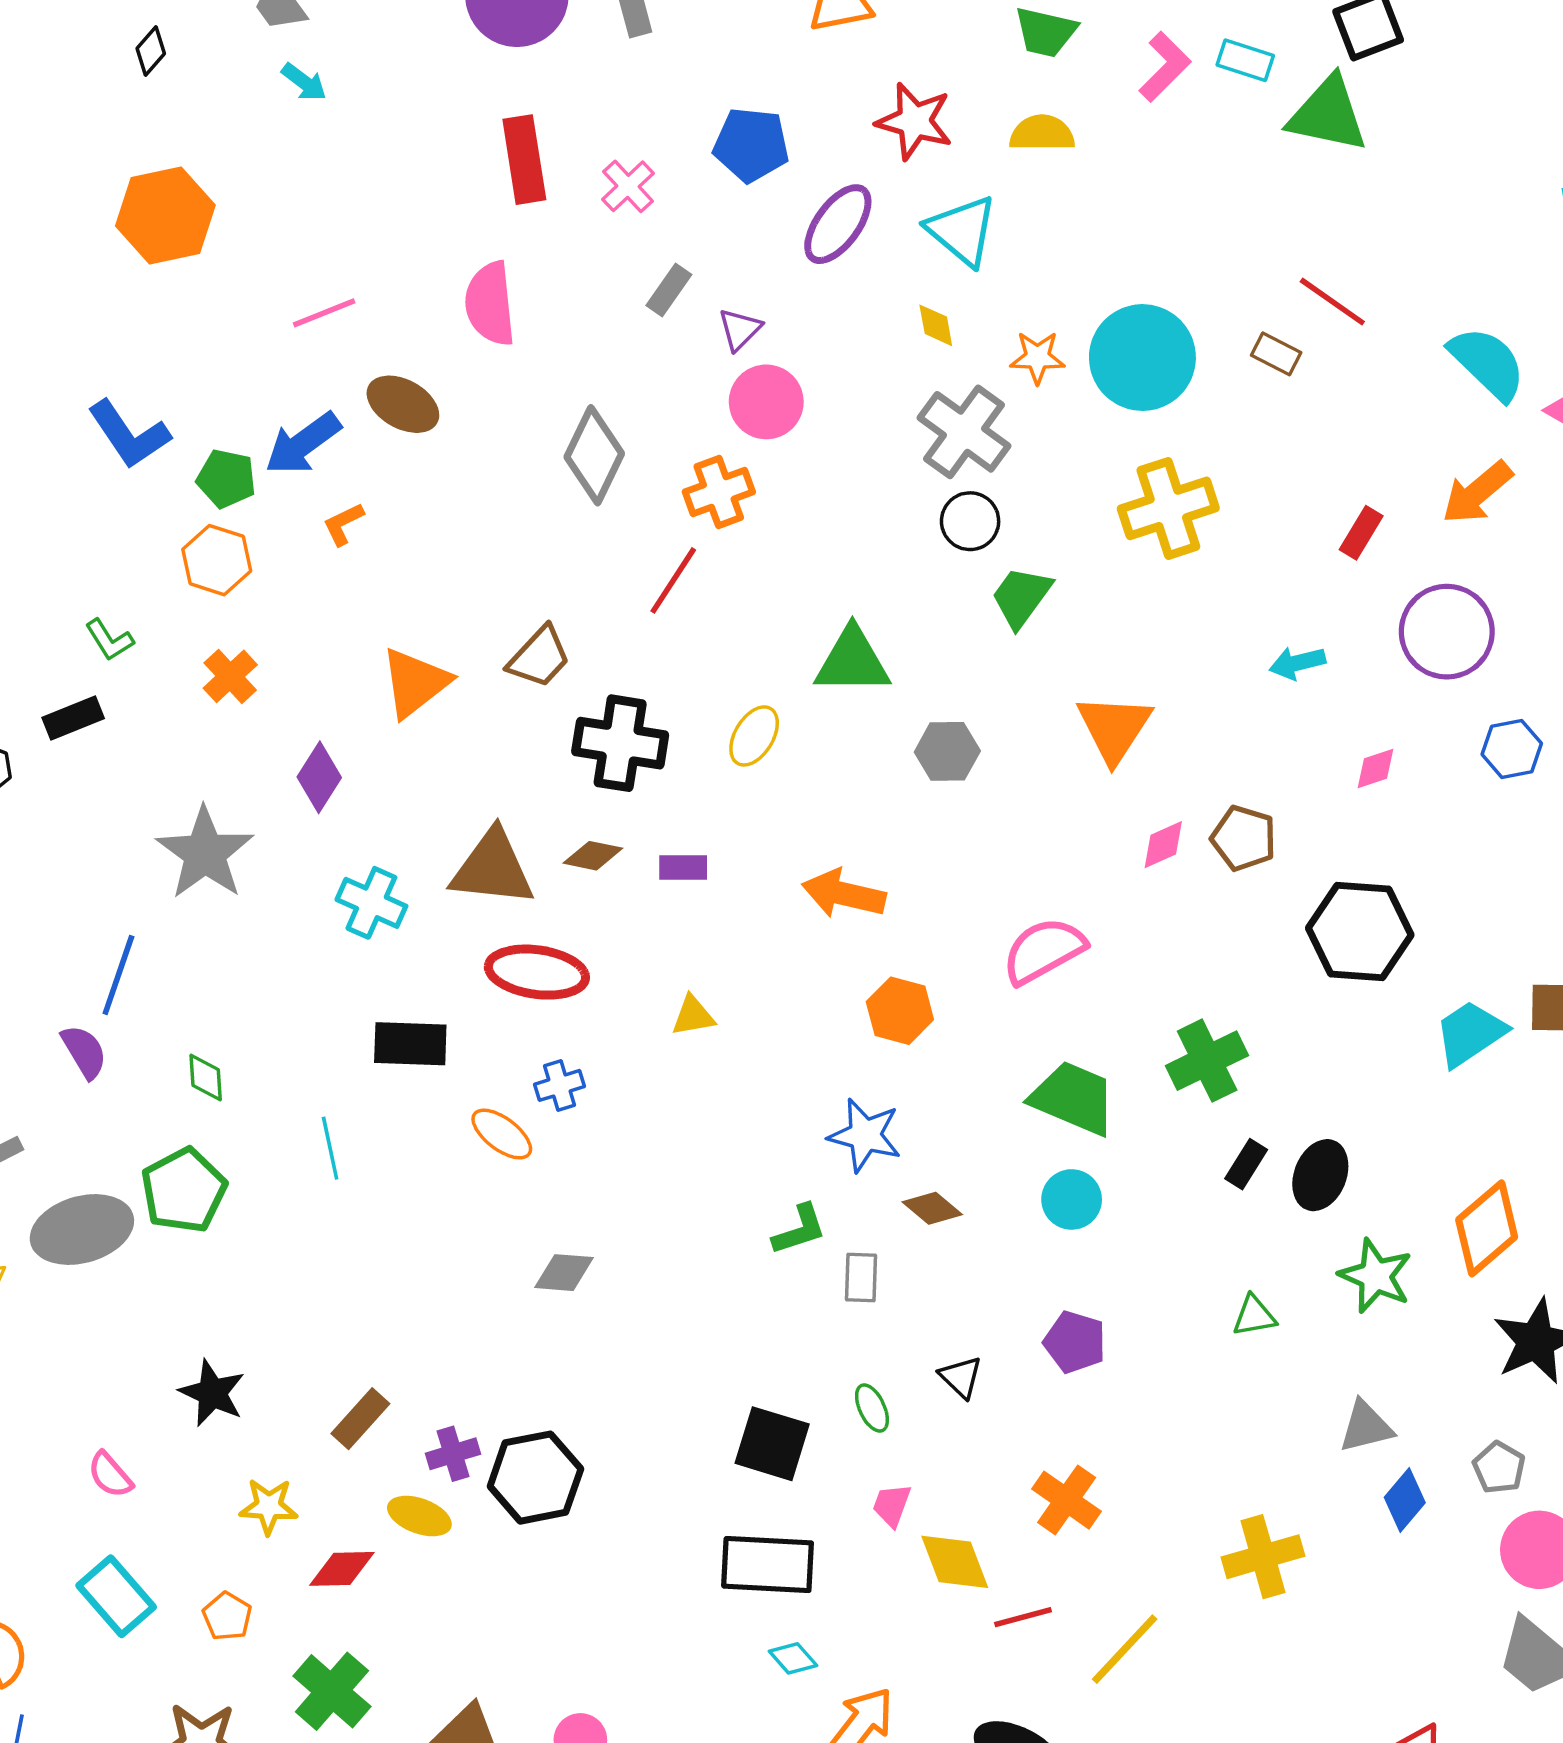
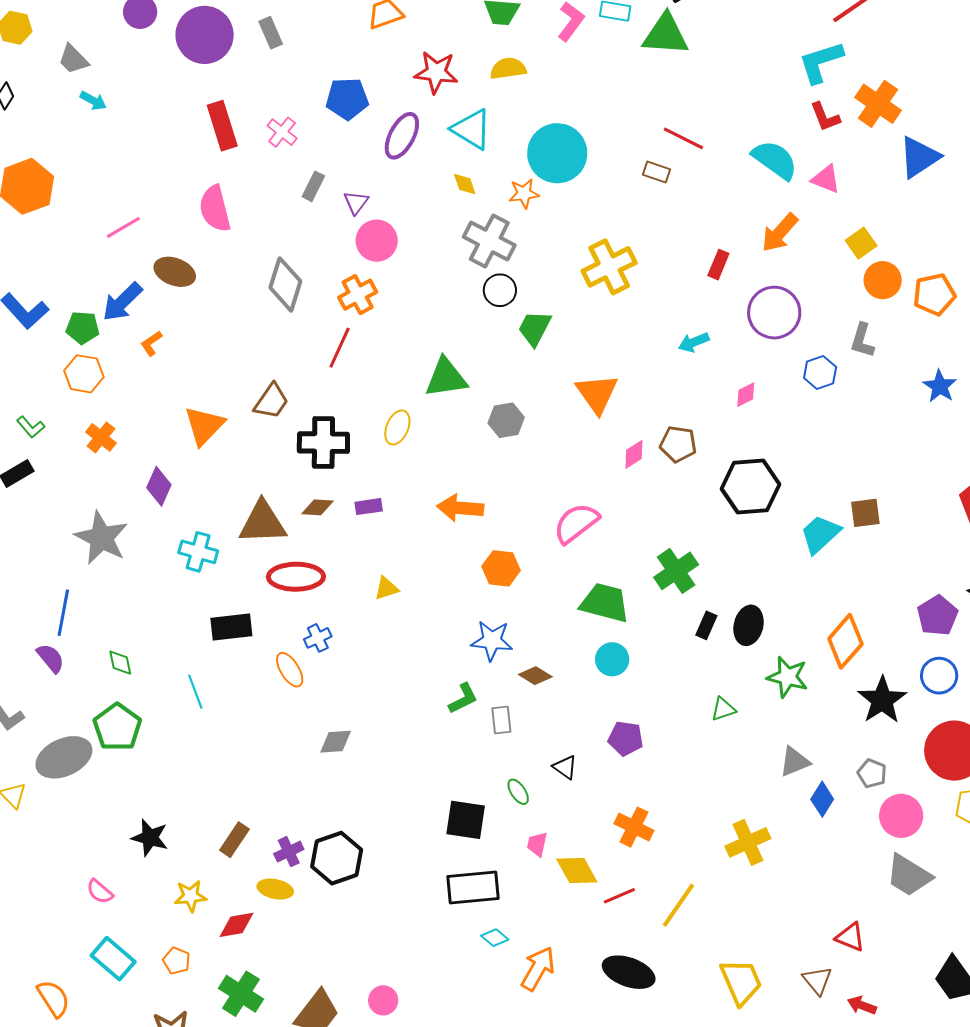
cyan circle: (1142, 358) -> (557, 153), moved
orange ellipse: (502, 1134) -> (290, 670), turned 30

